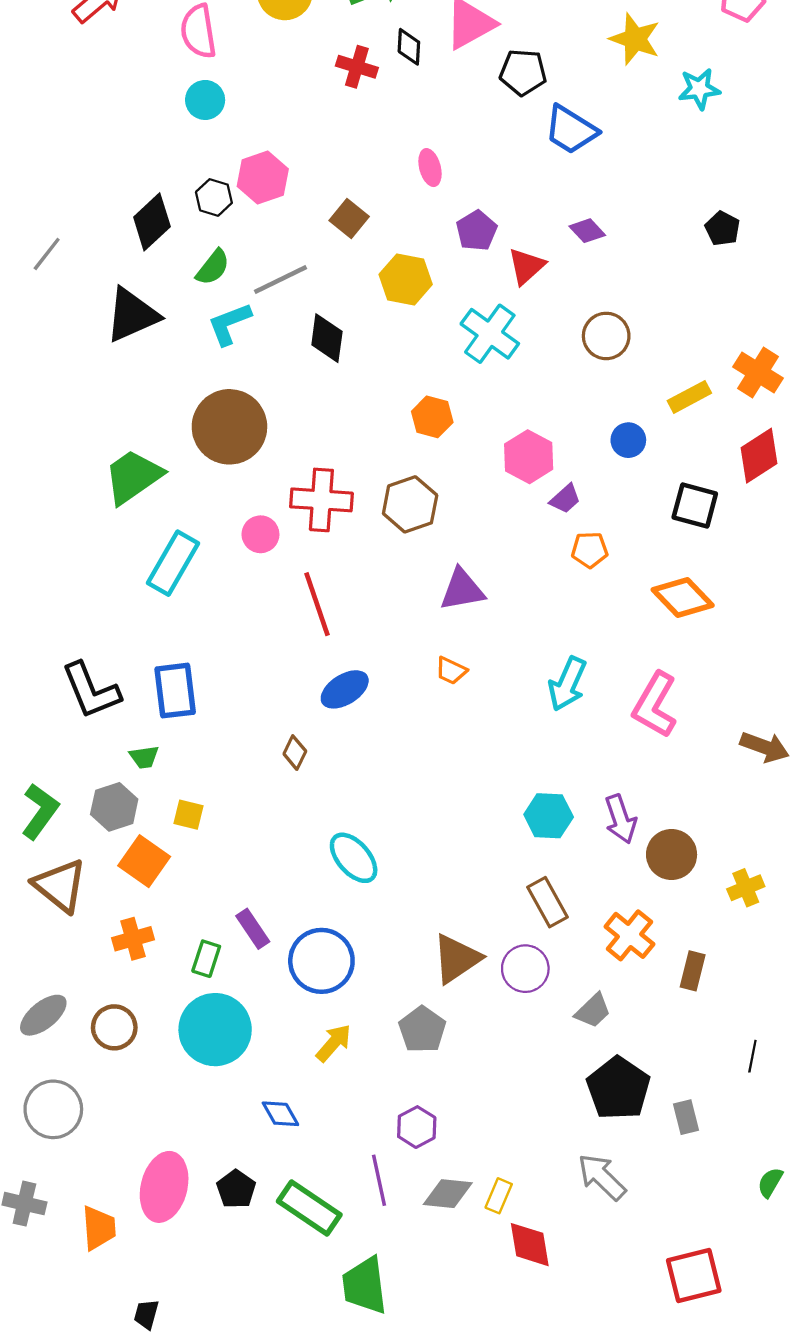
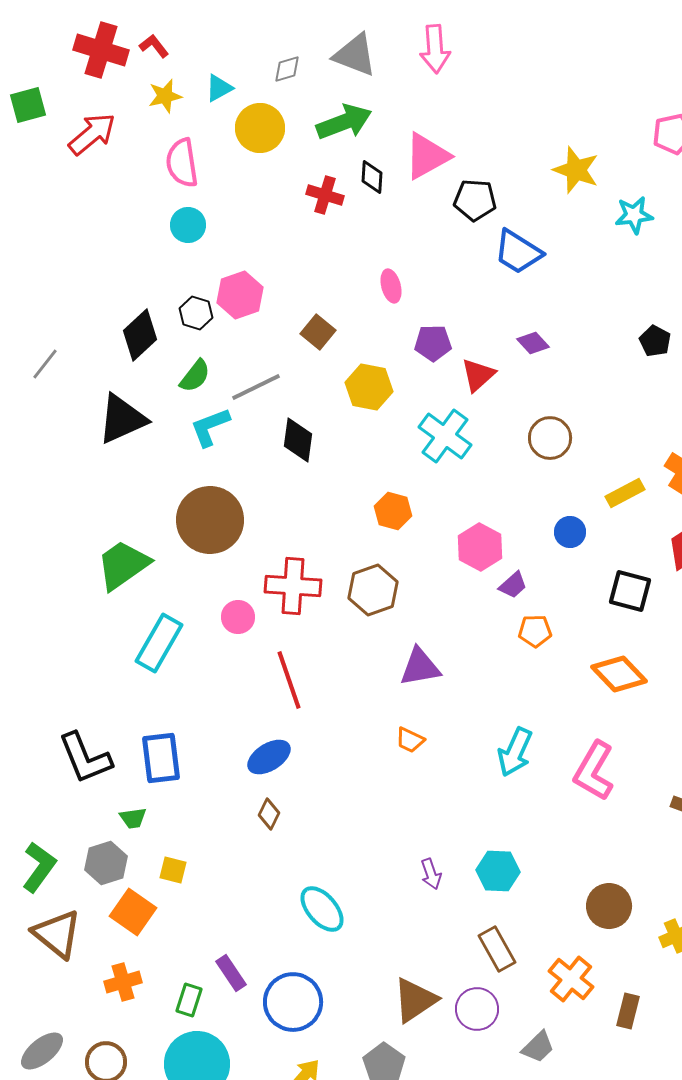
purple pentagon: (477, 231) -> (433, 343), turned 30
blue ellipse: (345, 689) -> (269, 757), moved
purple arrow: (621, 819) -> (431, 874), moved, size x0.7

